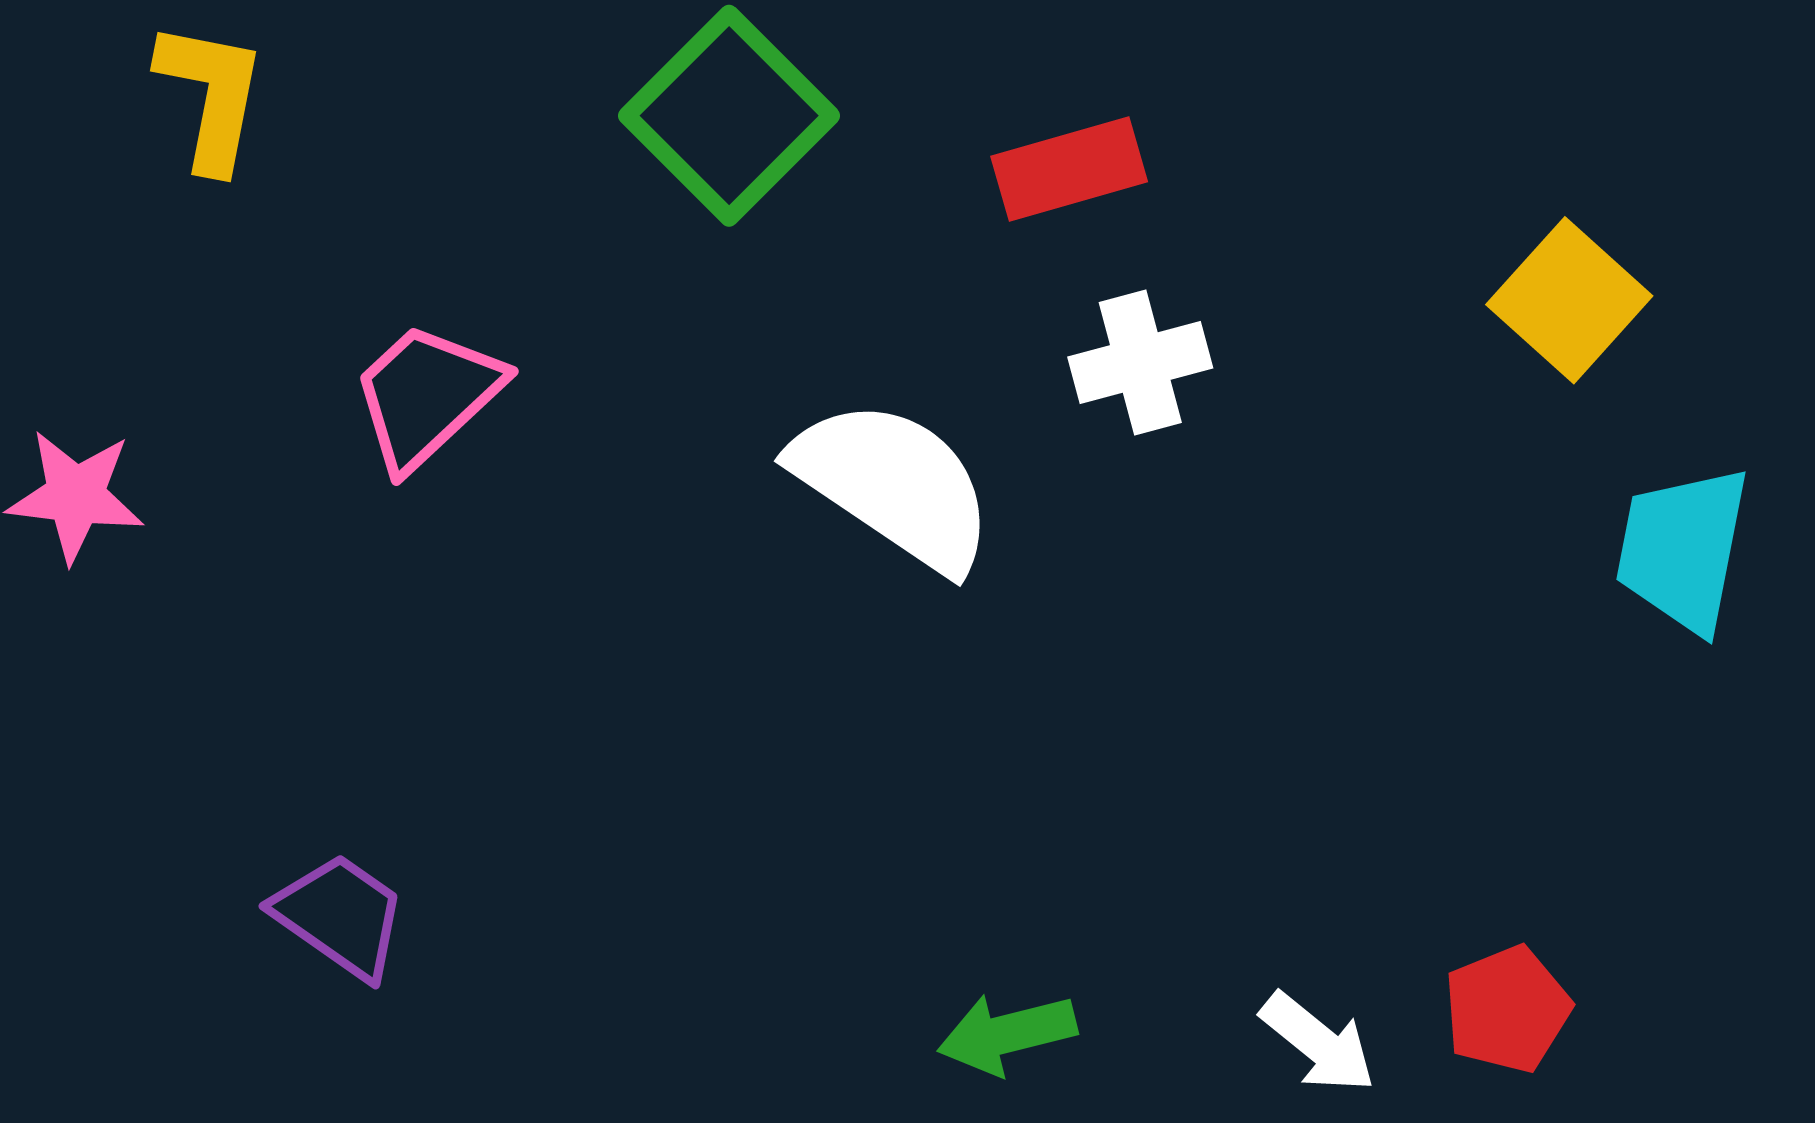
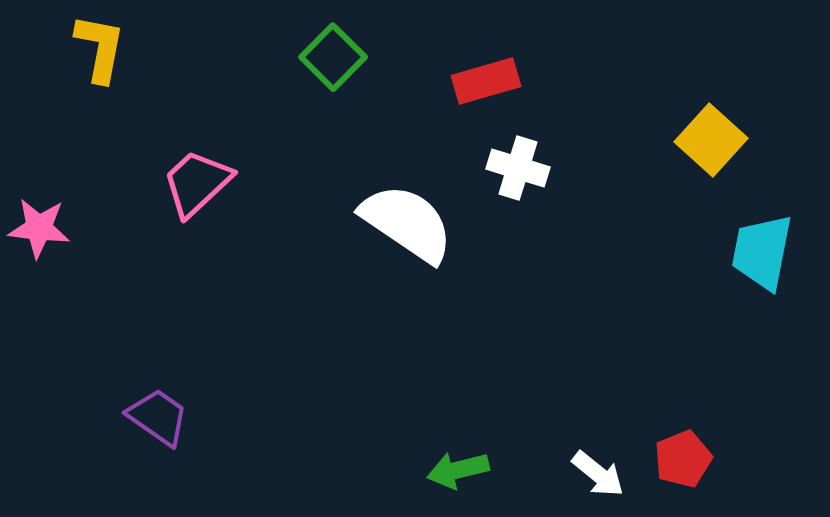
green square: (729, 116) -> (333, 57), size x0.7
white cross: (1140, 362) -> (518, 168), turned 32

